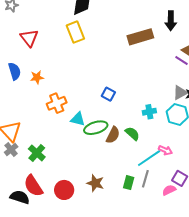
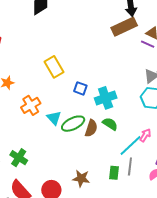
yellow rectangle: (75, 32) -> (54, 67), moved
brown rectangle: (140, 37) -> (124, 27), moved
cyan cross: (149, 112) -> (106, 98), moved, size x1.5
cyan triangle: (78, 119) -> (54, 118), turned 42
pink arrow: (165, 150) -> (145, 135), turned -72

